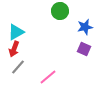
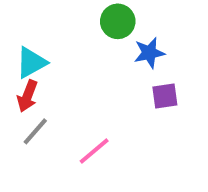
blue star: (85, 27) -> (149, 53), moved
purple square: (84, 49) -> (165, 96), turned -32

